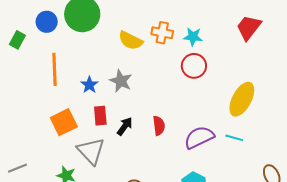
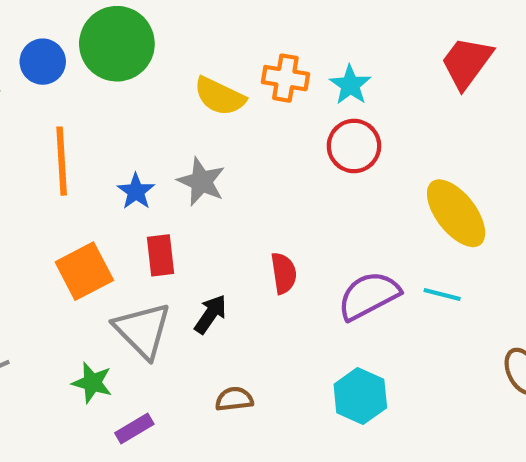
cyan star: (193, 37) -> (350, 85), turned 30
yellow ellipse: (242, 99) -> (456, 213), turned -64
black arrow: (125, 126) -> (211, 314), moved

